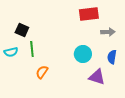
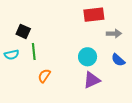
blue semicircle: (112, 57) -> (118, 60), turned -56
purple triangle: (97, 77) -> (92, 80), moved, turned -42

